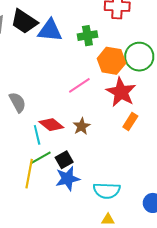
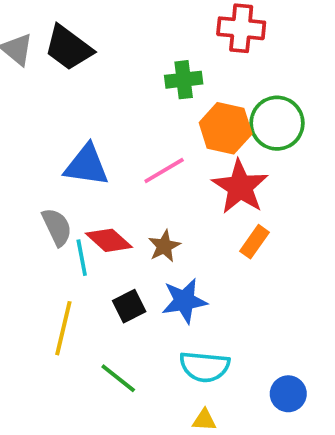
blue triangle: (50, 31) -> (86, 165), moved
gray semicircle: (17, 102) -> (57, 227), moved
green line: (41, 158) -> (118, 378), moved, turned 65
blue star: (68, 179) -> (184, 301), moved

